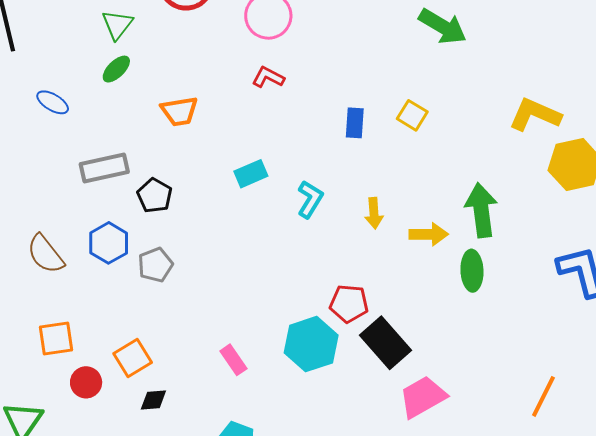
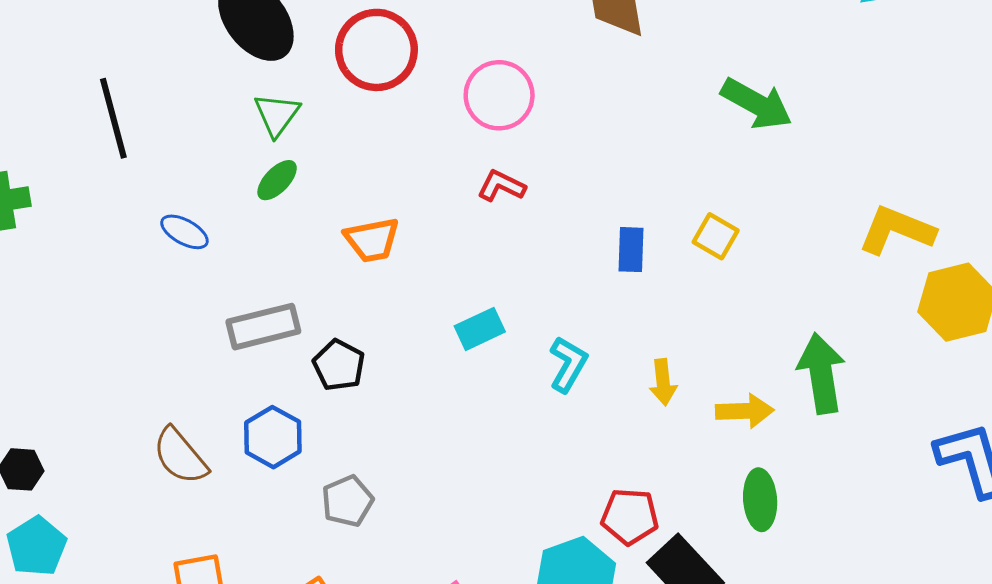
gray pentagon: (155, 265) -> (347, 501), moved
green ellipse: (472, 271) -> (760, 500), moved

